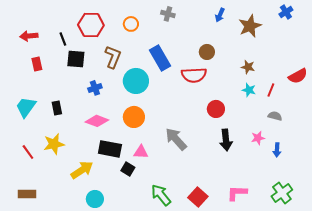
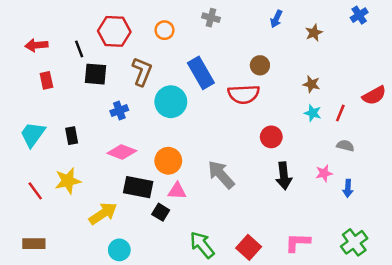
brown star: (250, 26) -> (314, 33), size x0.6
orange circle: (134, 117) -> (168, 161), moved

